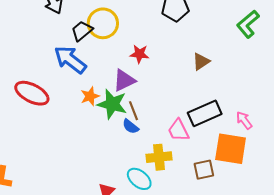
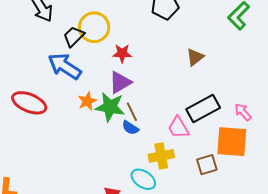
red star: (139, 54) -> (122, 53), moved

